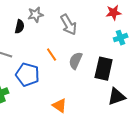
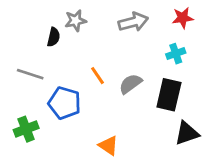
gray arrow: (69, 25) -> (133, 22), moved, turned -75
cyan cross: (121, 38) -> (176, 54), moved
gray semicircle: (76, 61) -> (130, 84), turned 30

